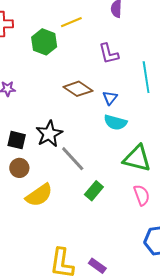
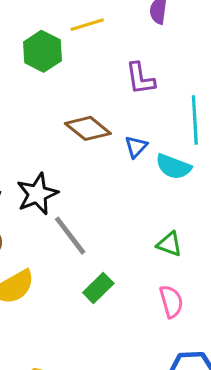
cyan semicircle: (115, 122) -> (173, 167), moved
green triangle: (137, 158) -> (169, 244), size x0.6

